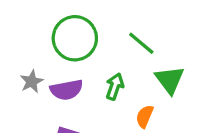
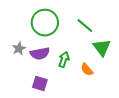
green arrow: (115, 86) -> (64, 60), moved
orange semicircle: (145, 116) -> (87, 70), turned -64

